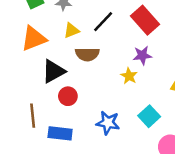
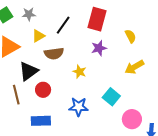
red rectangle: (145, 20) -> (97, 19), turned 65
yellow star: (129, 76) -> (80, 72), moved
brown line: (33, 116) -> (16, 95), moved

